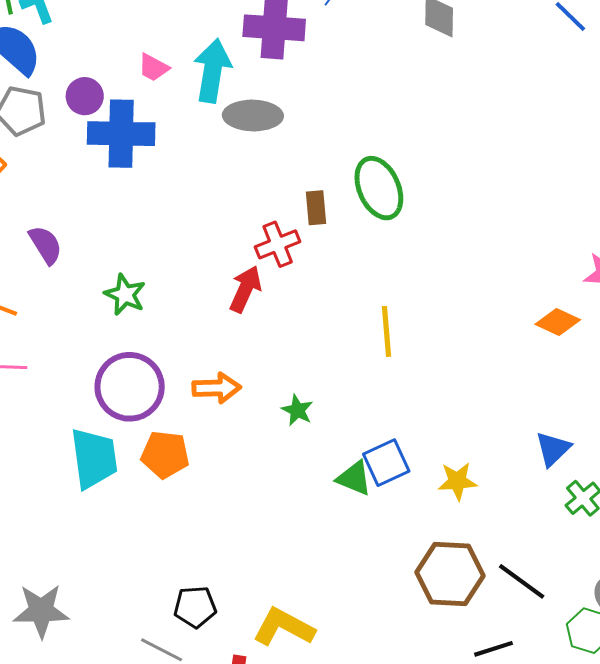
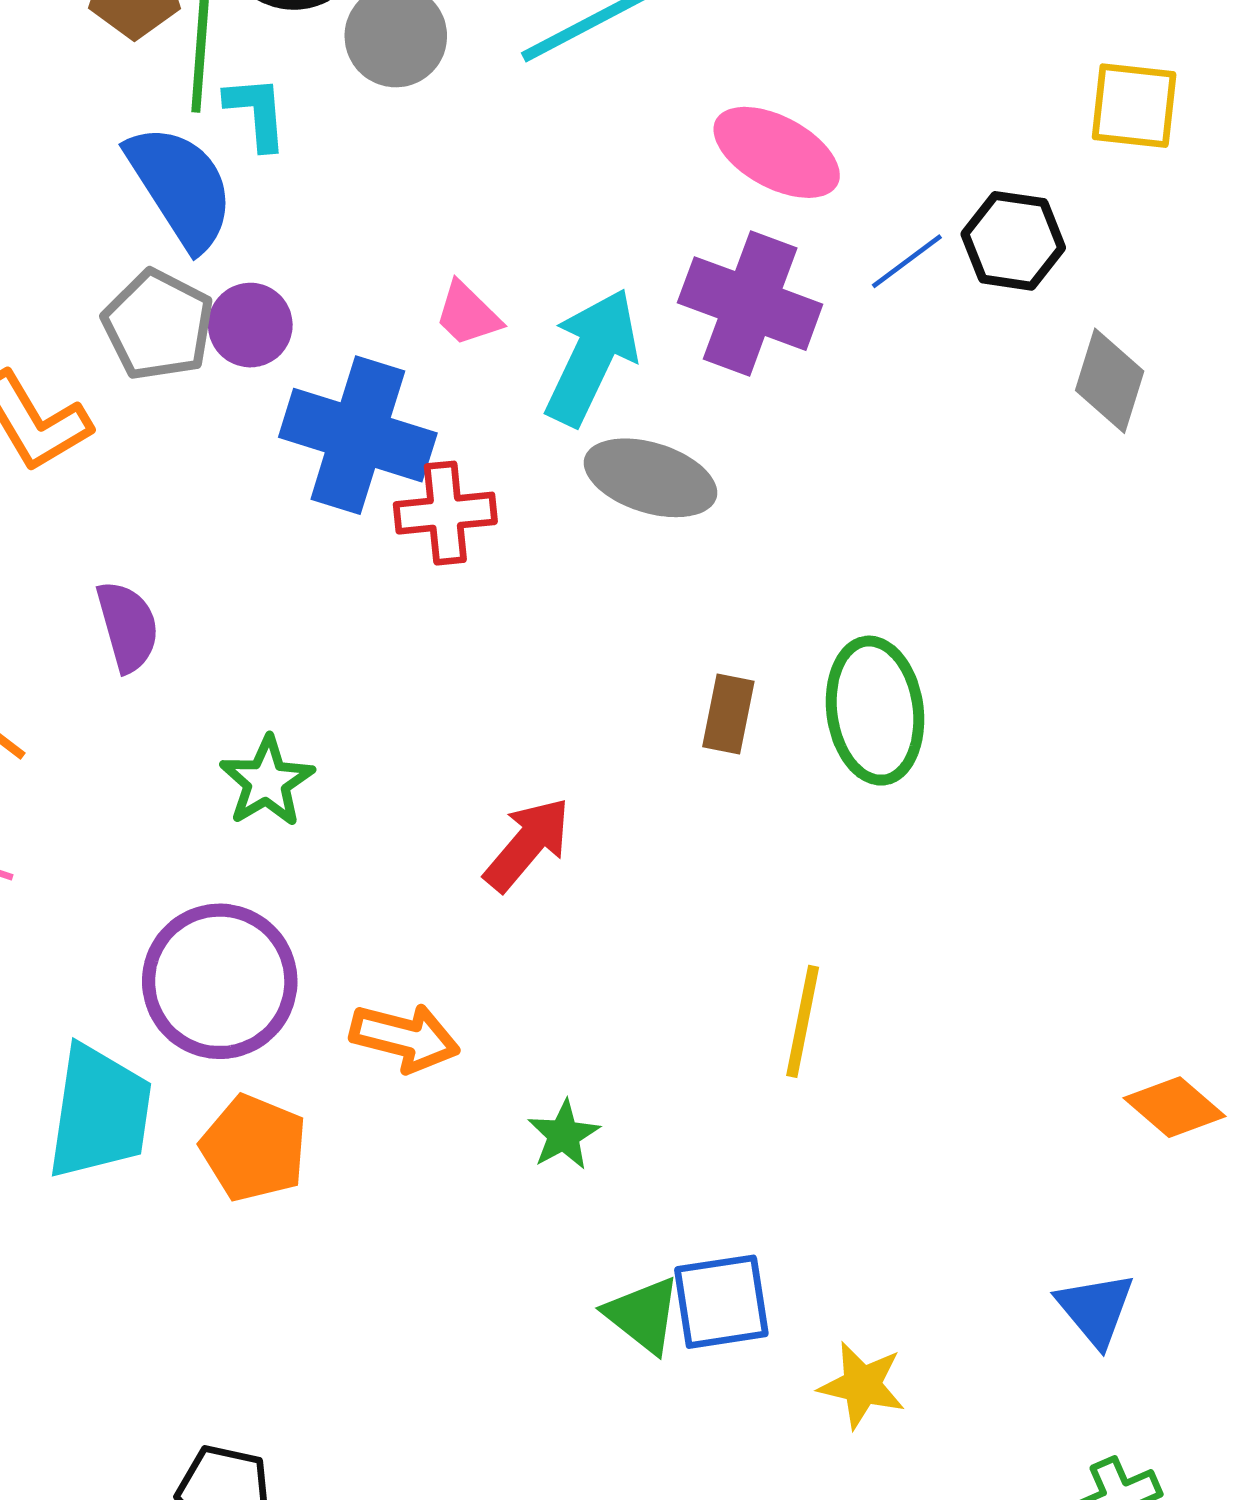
purple circle: (85, 96) -> (250, 325), moved
red cross: (278, 244) -> (445, 513), moved
blue triangle: (553, 449) -> (1096, 1309), moved, turned -42

